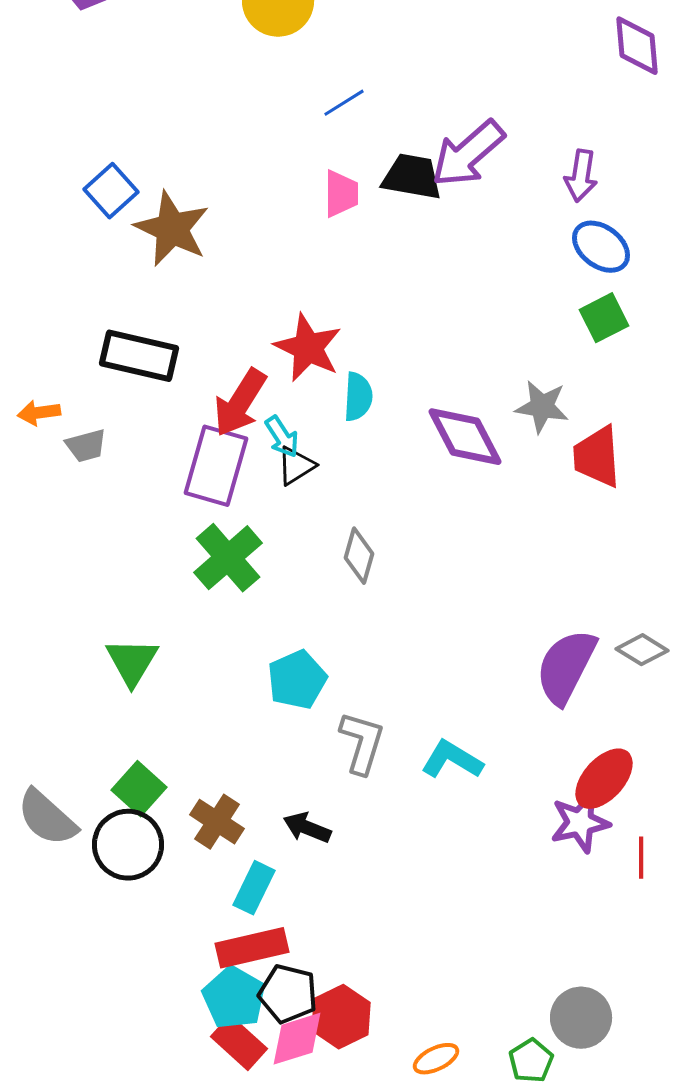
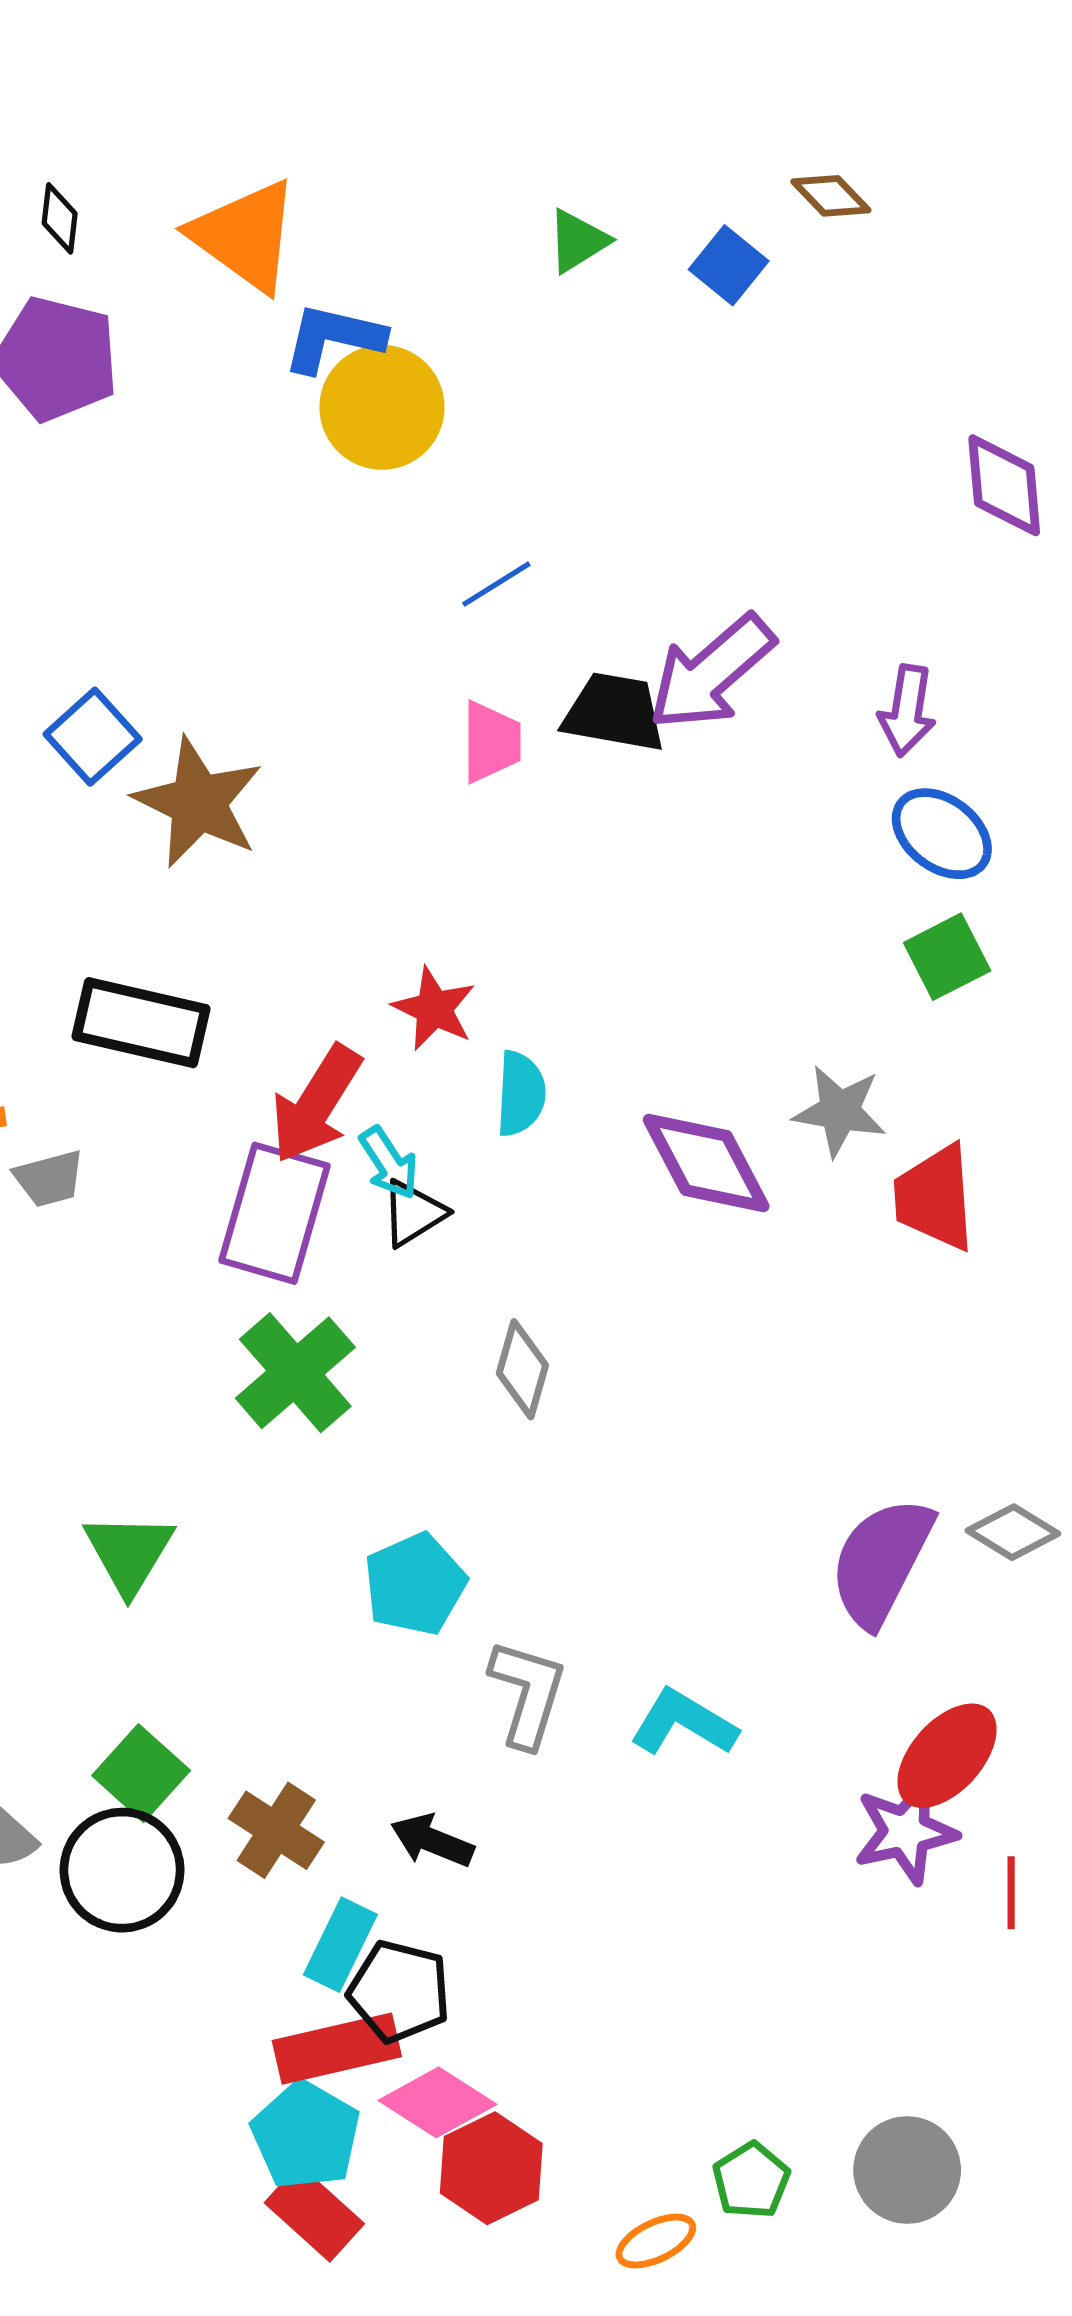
red star: (308, 348) -> (434, 1009), size x0.7
black pentagon: (288, 994) -> (399, 1991), moved
pink diamond: (297, 1039) -> (437, 2102), moved, turned 50
green pentagon: (531, 1061) -> (751, 2180), moved

